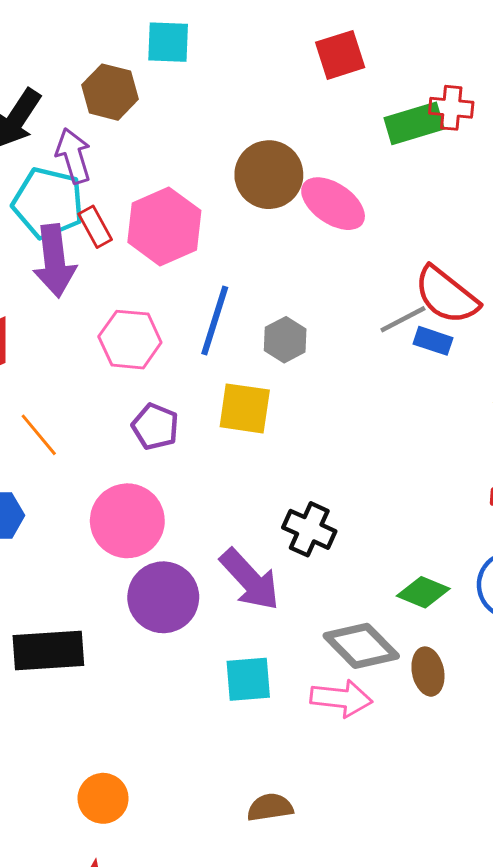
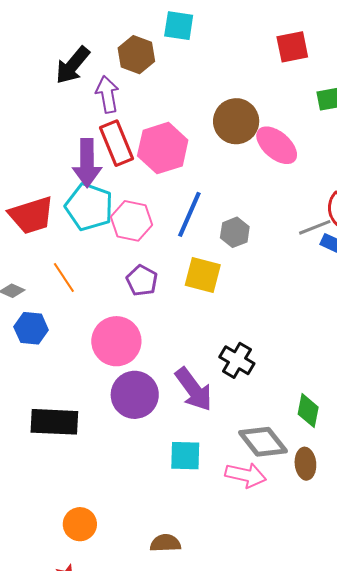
cyan pentagon: (48, 203) -> (89, 207), moved
red rectangle: (95, 227) -> (117, 143), size x1.6
green diamond: (423, 592) -> (308, 411), turned 72
brown semicircle: (270, 807) -> (165, 543), moved

